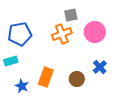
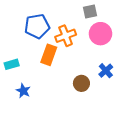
gray square: (71, 15) -> (90, 11), moved
blue pentagon: (20, 34) -> (37, 26), moved
orange rectangle: (46, 77) -> (49, 55), moved

